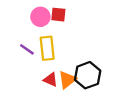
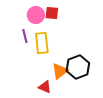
purple line: (27, 49) -> (25, 36), moved, turned 40
red triangle: (51, 80) -> (45, 87), moved

